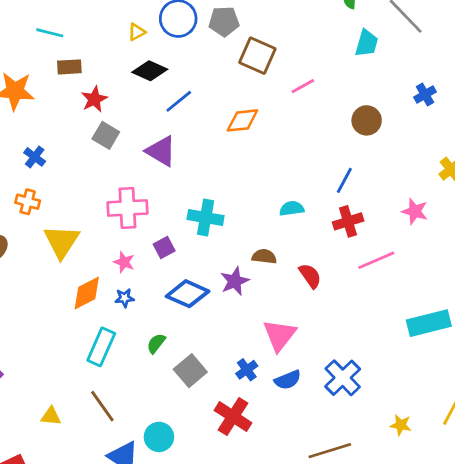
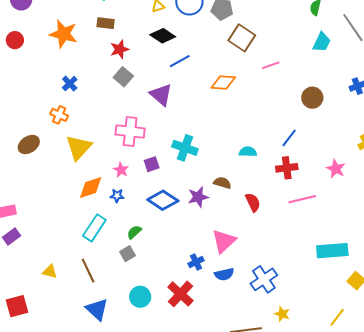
gray square: (190, 371) -> (127, 254), moved, size x0.7
yellow star: (401, 425) -> (282, 314), moved
cyan circle: (159, 437) -> (140, 297), moved

